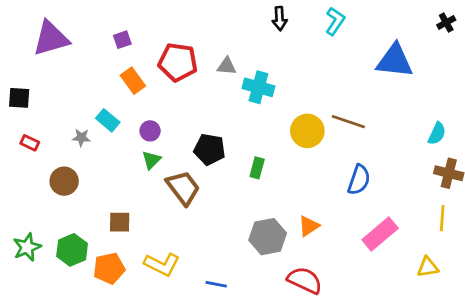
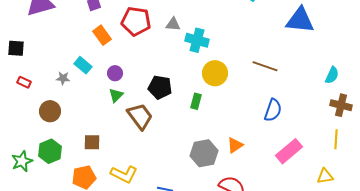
yellow circle: (307, 131) -> (215, 73), moved
green hexagon: (72, 250) -> (50, 151), moved

